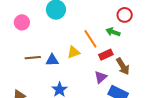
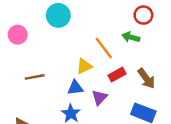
red rectangle: (106, 55) -> (117, 75), moved
blue triangle: (52, 60) -> (75, 88), moved
purple triangle: (101, 77) -> (99, 98), moved

